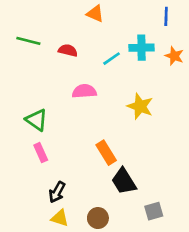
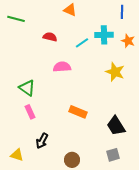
green line: (28, 41) -> (16, 19), moved
yellow star: (140, 106) -> (115, 72), moved
orange rectangle: (106, 153) -> (78, 112), turned -36
black trapezoid: (124, 181) -> (116, 126), moved
yellow triangle: (60, 218) -> (17, 155), moved

